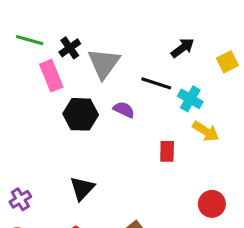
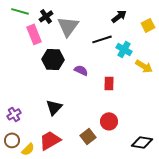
black line: (156, 83) -> (102, 39), turned -36
purple semicircle: (124, 110) -> (81, 70), moved
yellow arrow: (206, 131) -> (144, 66), moved
red circle: (212, 204) -> (109, 121), moved

